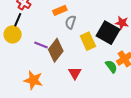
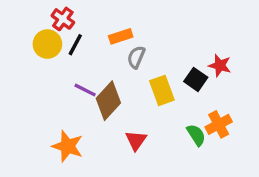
black line: (18, 20) -> (75, 45), moved
black square: (108, 33) -> (196, 79), size x0.6
yellow circle: (13, 34) -> (47, 44), moved

